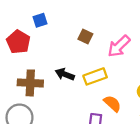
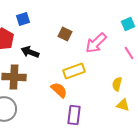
black arrow: (65, 74) -> (30, 52), moved
orange semicircle: (112, 103) -> (59, 90), moved

